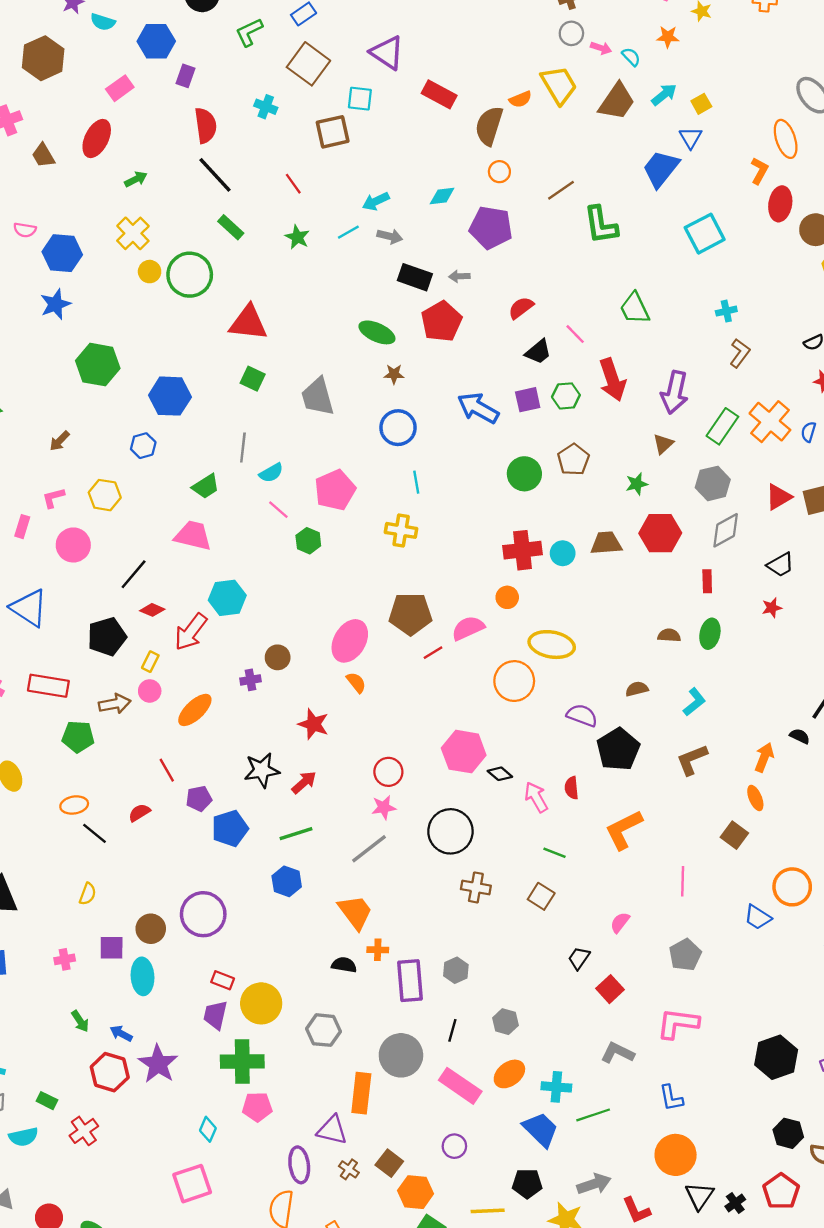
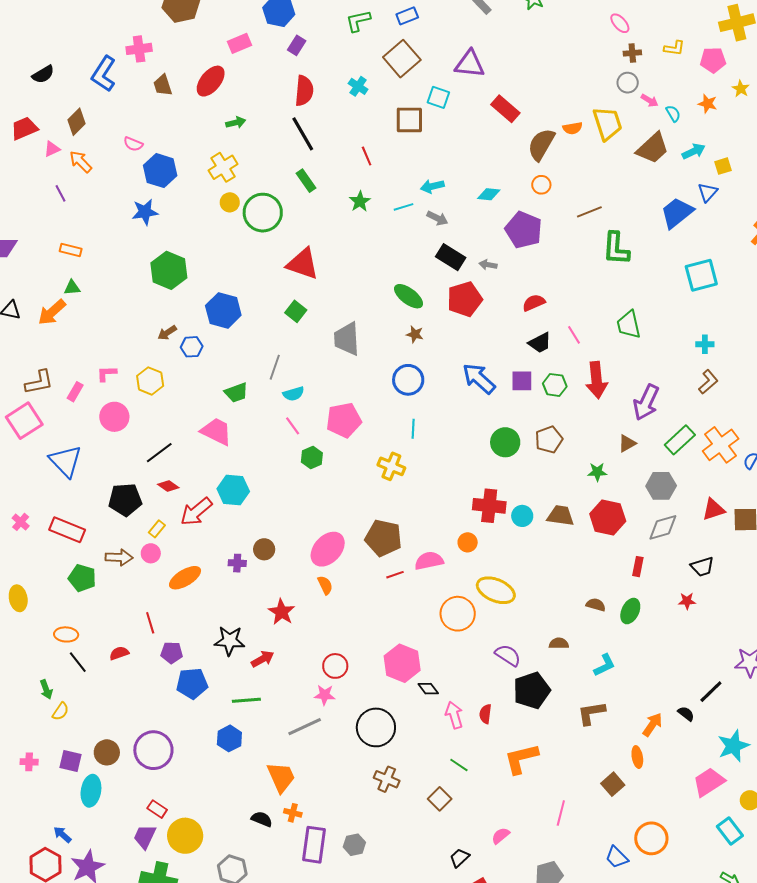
purple triangle: (387, 53) -> (470, 64), turned -40
brown arrow: (60, 441) -> (167, 333), moved
green arrow: (80, 1021) -> (46, 689), moved

